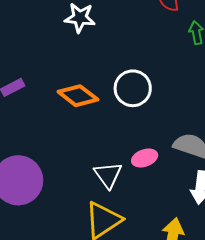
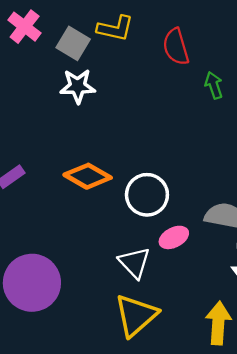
white circle: (133, 88) -> (147, 195), moved

